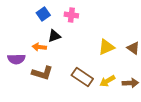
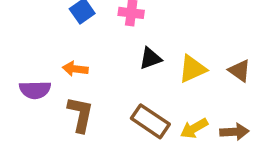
black triangle: (54, 36) -> (150, 58), moved
brown L-shape: (42, 73) -> (80, 114), turned -95

